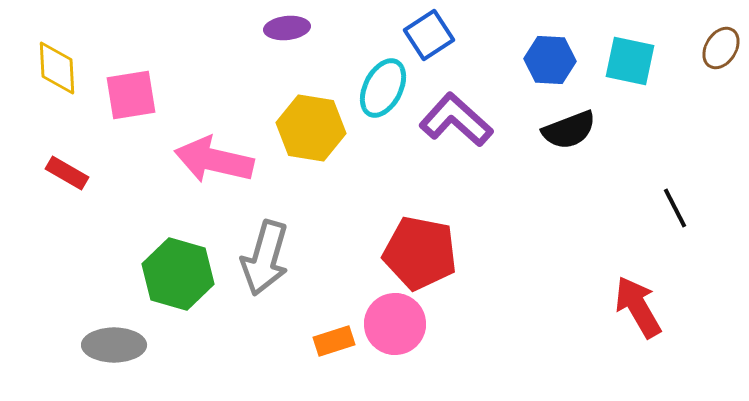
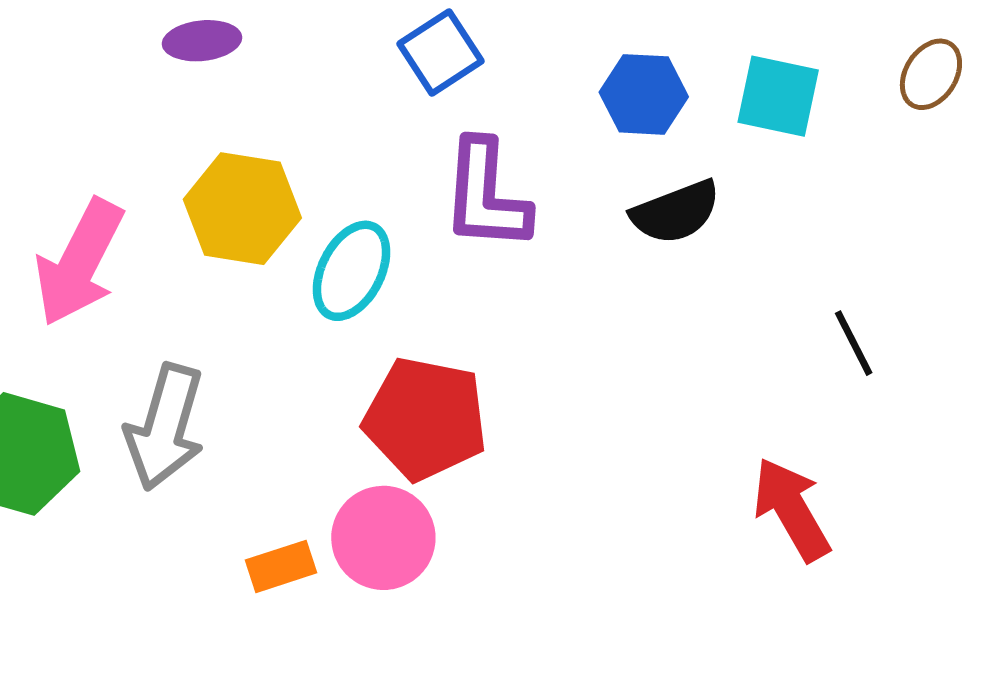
cyan ellipse: (383, 88) -> (351, 271), moved
purple L-shape: (456, 120) -> (486, 195), turned -128
pink arrow: (214, 160) -> (79, 262), turned -76

